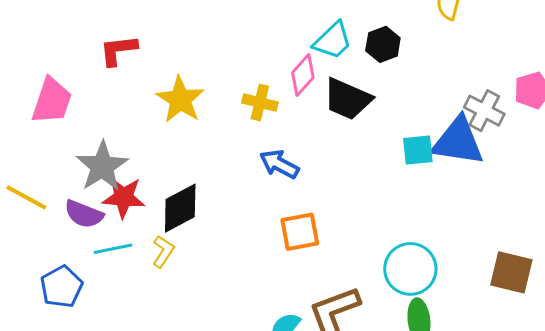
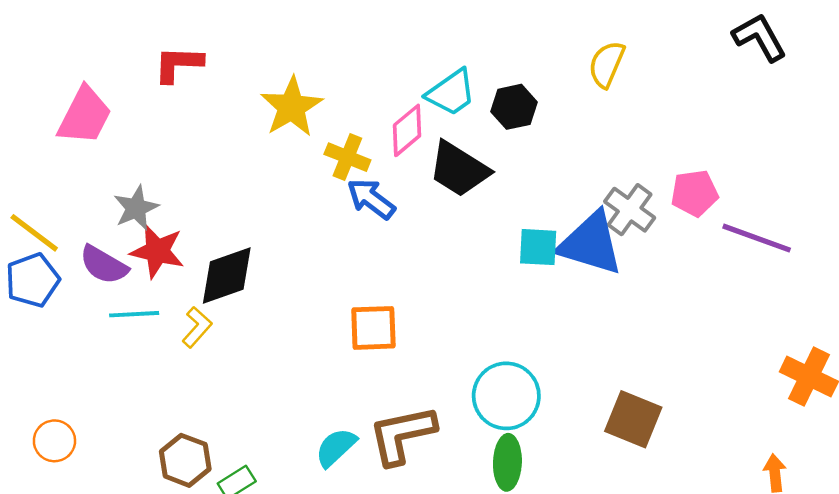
yellow star: (180, 100) -> (292, 107), moved
blue arrow: (279, 164) -> (371, 199), moved
gray star: (102, 166) -> (136, 208), size x0.7
blue pentagon: (62, 287) -> (32, 280), moved

